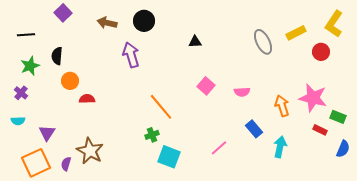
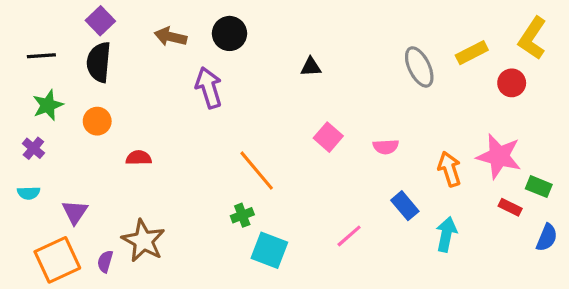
black semicircle: (57, 56) -> (99, 62), moved, size x1.4
orange circle: (70, 81) -> (97, 121), moved

